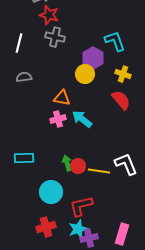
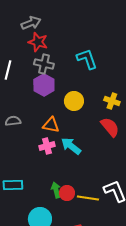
cyan L-shape: (115, 41) -> (87, 59), moved
purple hexagon: (93, 58) -> (44, 85), moved
gray semicircle: (24, 77) -> (13, 121), moved

